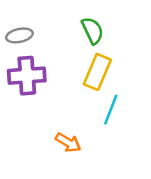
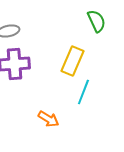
green semicircle: (92, 31) -> (96, 21), moved

